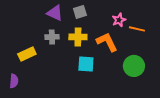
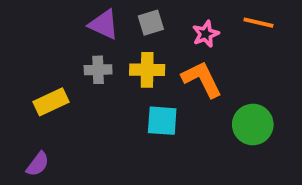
pink star: (119, 20) -> (206, 34), moved
orange line: (137, 29) -> (258, 23), moved
purple semicircle: (14, 81) -> (38, 164), moved, turned 32

